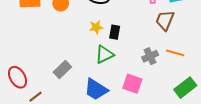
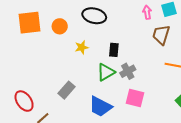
yellow star: (96, 27) -> (82, 47), moved
gray cross: (150, 56) -> (128, 71), moved

